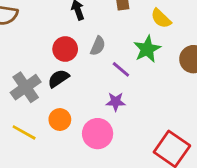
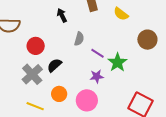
red circle: (65, 49) -> (36, 46), moved
green star: (147, 49) -> (117, 62), moved

